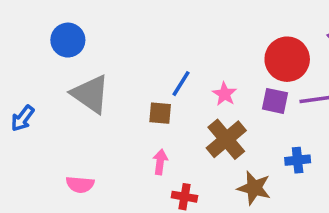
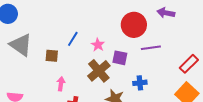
purple square: (275, 101) -> (120, 58), moved
brown square: (160, 113) -> (52, 56), moved

